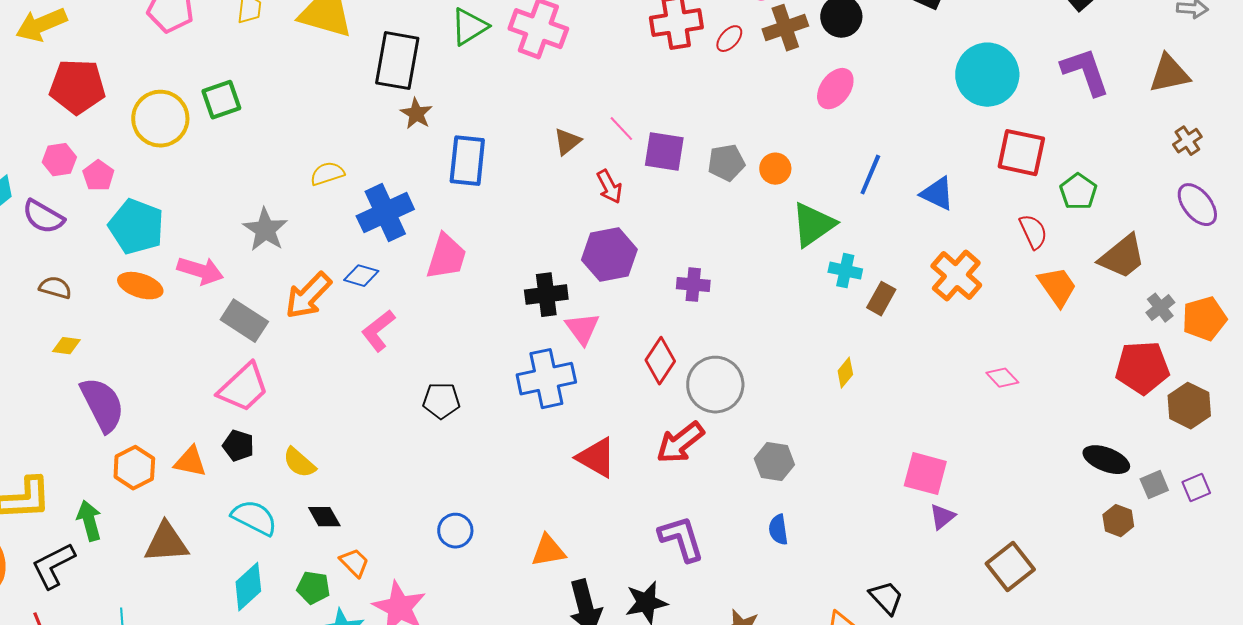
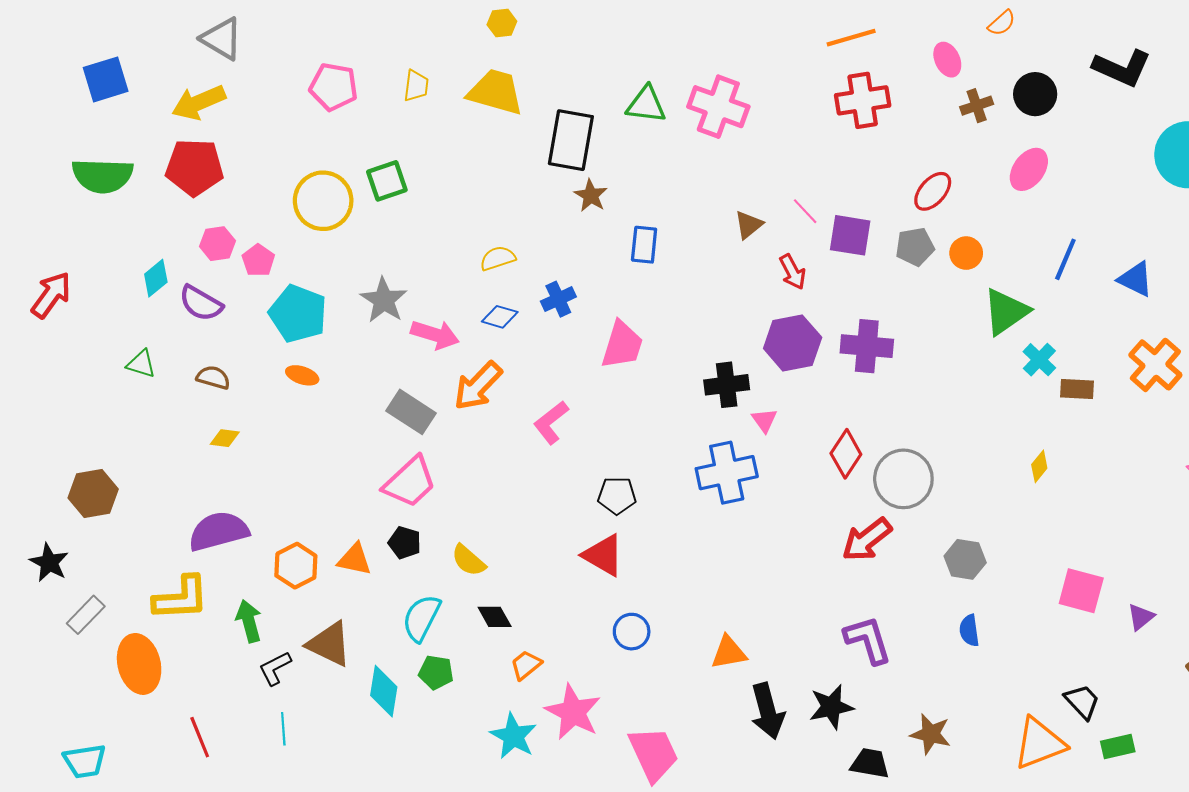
green triangle: (469, 27) -> (646, 105), turned 39
brown cross: (785, 28) -> (977, 106), size x0.7
red ellipse: (729, 39) -> (933, 191), moved, size x1.4
red pentagon: (77, 87) -> (194, 167), moved
blue rectangle: (467, 161) -> (644, 245), size x0.7
blue cross: (385, 213) -> (558, 299), size x0.6
gray star: (265, 230) -> (384, 300), moved
pink arrow: (200, 271) -> (435, 335), moved
cyan cross: (845, 271) -> (1039, 360), turned 32
blue diamond: (361, 276) -> (500, 317), moved
purple cross: (693, 285) -> (867, 346), moved, size x1.5
orange ellipse: (140, 286) -> (302, 375), size x0.7
brown rectangle: (881, 299) -> (1077, 389), turned 64
pink triangle: (582, 329) -> (764, 420), size x0.7
purple semicircle: (102, 405) -> (219, 531), moved, turned -78
red triangle: (596, 458) -> (603, 555), moved
pink square: (925, 474) -> (1081, 591), moved
cyan semicircle: (254, 518) -> (421, 618), turned -90
brown triangle: (166, 543) -> (329, 644), turned 30
orange trapezoid: (354, 563) -> (526, 665), turned -84
black L-shape: (53, 566) -> (275, 668), moved, size x0.7
cyan diamond: (248, 587) -> (384, 691), moved, turned -39
green pentagon: (313, 588) -> (436, 672), moved

